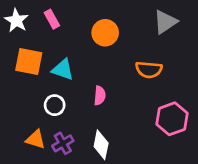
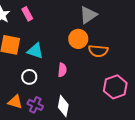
gray triangle: (165, 22) -> (88, 15), moved
orange circle: (105, 33) -> (78, 39), moved
purple cross: (63, 143) -> (35, 105), turned -35

